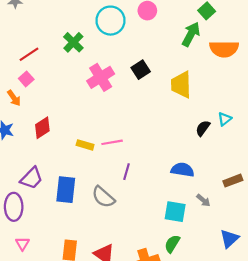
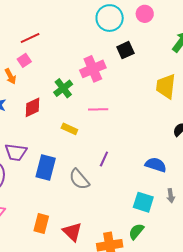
green cross: (73, 42) -> (63, 88), moved
black square: (141, 70) -> (125, 50), moved
pink line: (112, 142) -> (98, 109), moved
purple trapezoid: (32, 178) -> (16, 152), turned 45
gray arrow: (203, 200) -> (171, 196), turned 32

